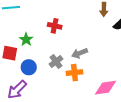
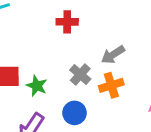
green star: (26, 39) -> (37, 86), moved
blue circle: (29, 67) -> (74, 113), moved

